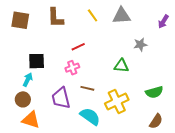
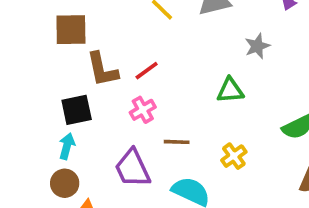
brown L-shape: (55, 18) -> (102, 69), moved
brown square: (20, 20) -> (71, 30), moved
yellow cross: (117, 102) -> (234, 156), size x0.6

